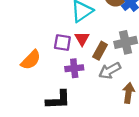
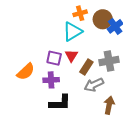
purple cross: (74, 68) -> (51, 80), moved
black L-shape: (58, 100) -> (60, 103), moved

